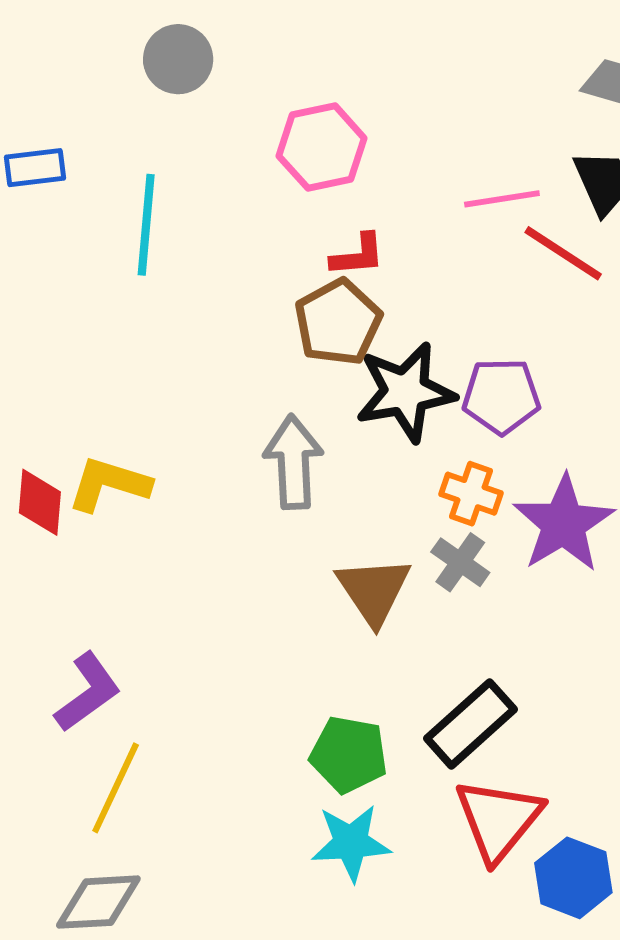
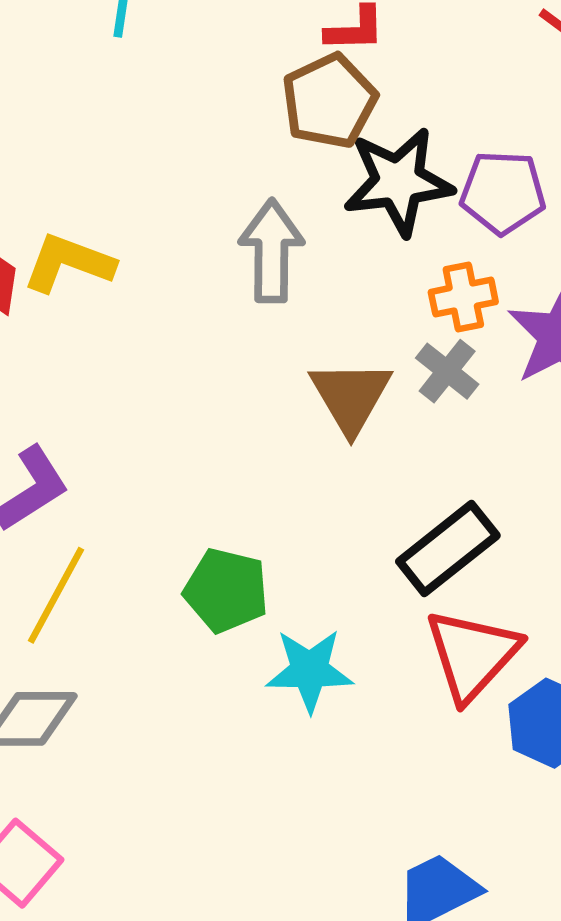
orange cross: (471, 494) -> (463, 297), turned -34
green pentagon: (349, 754) -> (226, 590), moved

